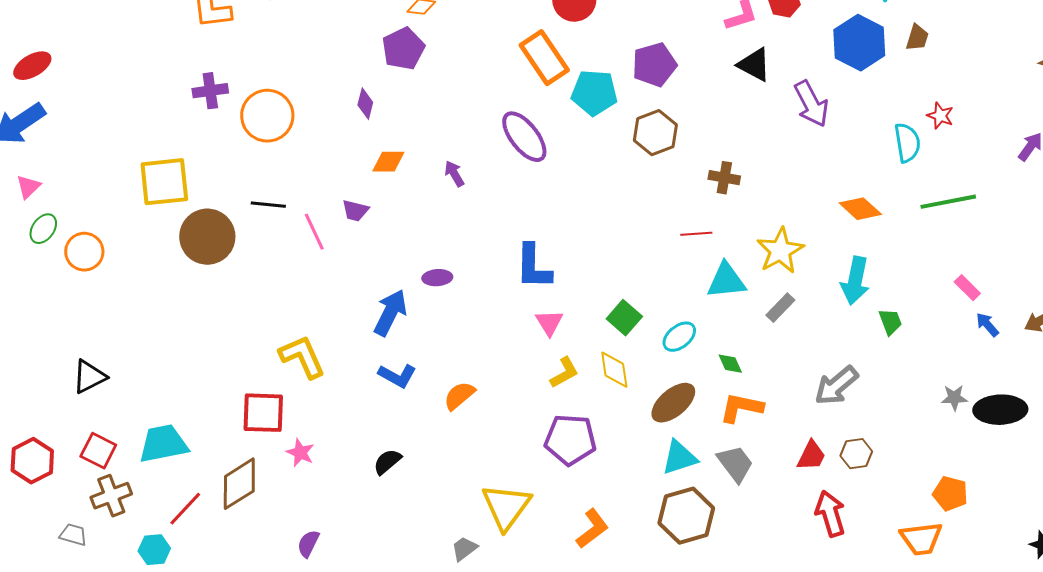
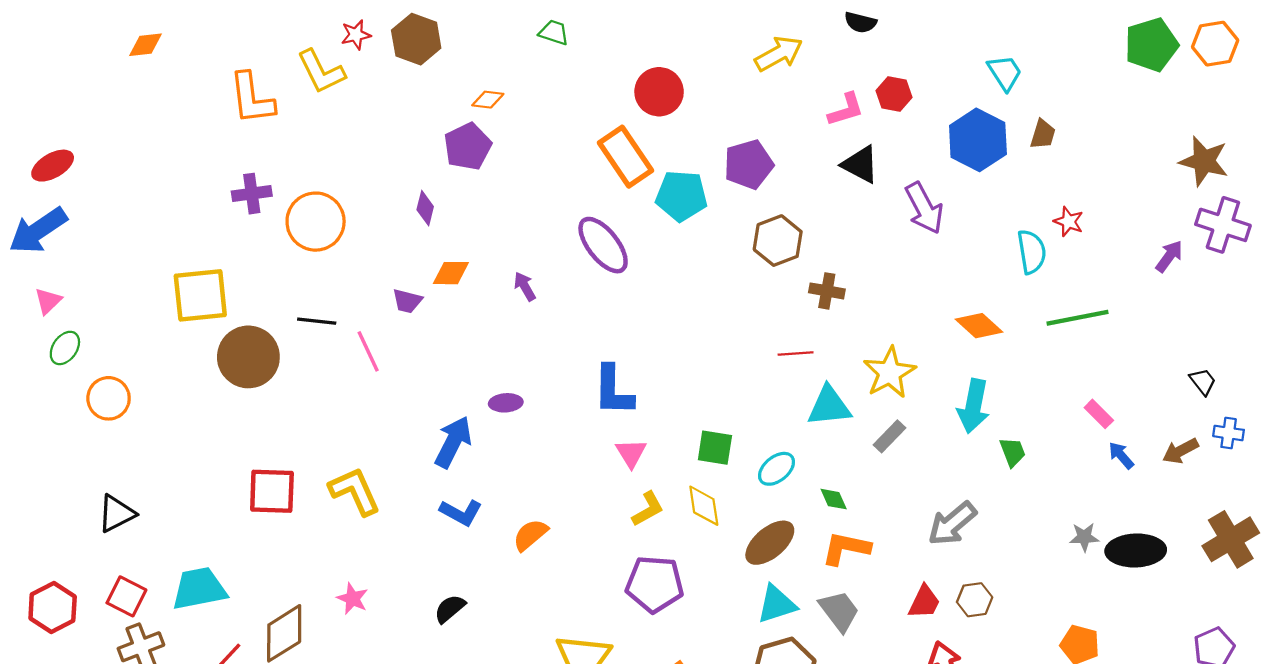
brown hexagon: (655, 133) -> (778, 241), moved
purple trapezoid: (355, 211) -> (407, 301), moved
orange circle: (84, 252) -> (109, 398), moved
green square: (624, 318) -> (715, 448), turned -32
red square: (263, 413) -> (272, 491), moved

